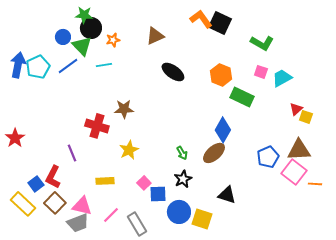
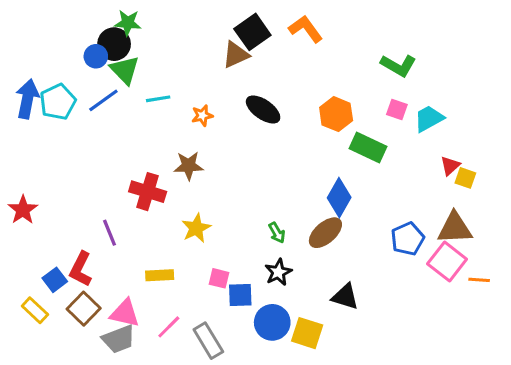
black square: (220, 23) -> (252, 32), moved, turned 30
black circle: (91, 28) -> (114, 44), moved
orange star: (113, 40) -> (202, 116), moved
pink square: (144, 183) -> (219, 278), turned -32
yellow rectangle: (23, 204) -> (35, 310), size x0.7

